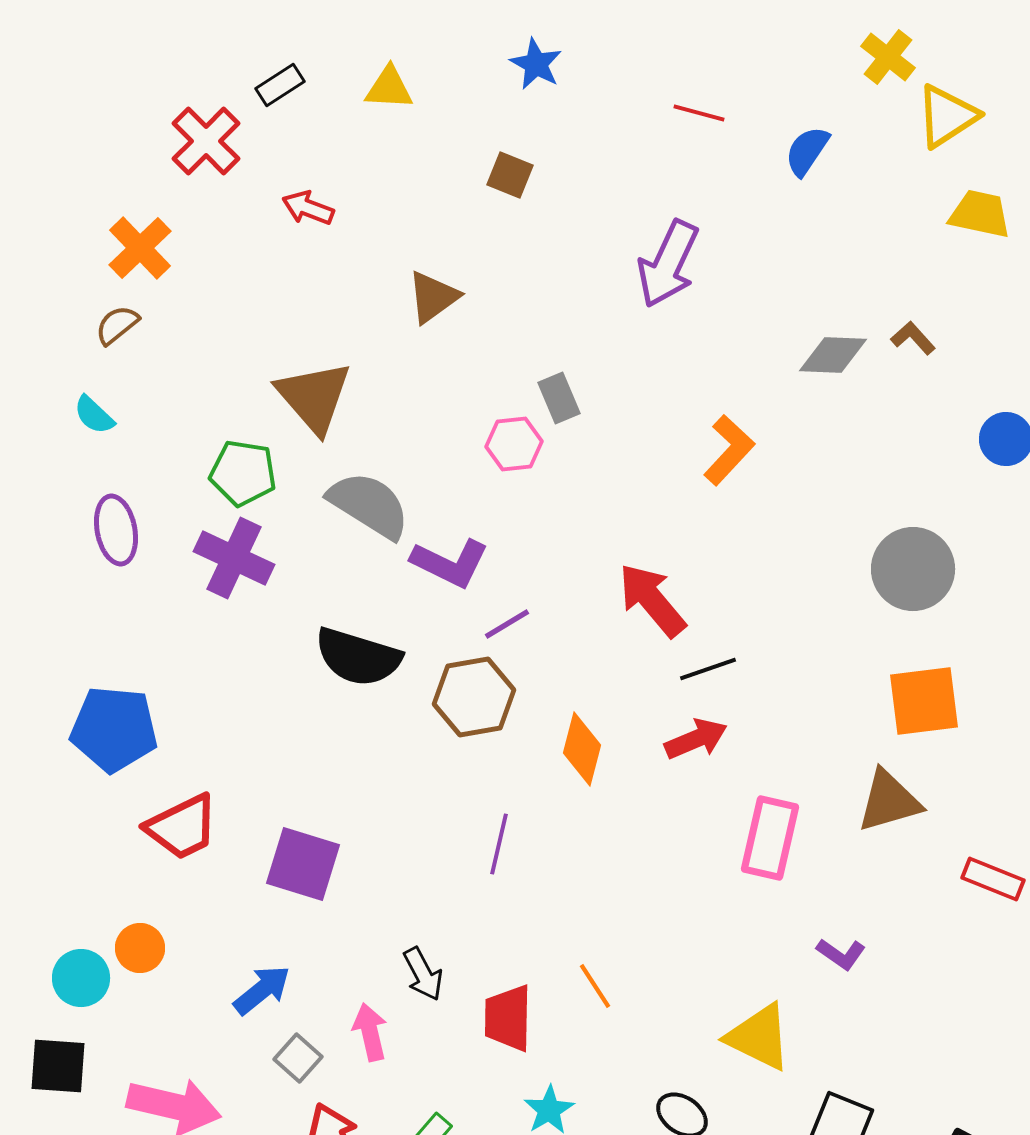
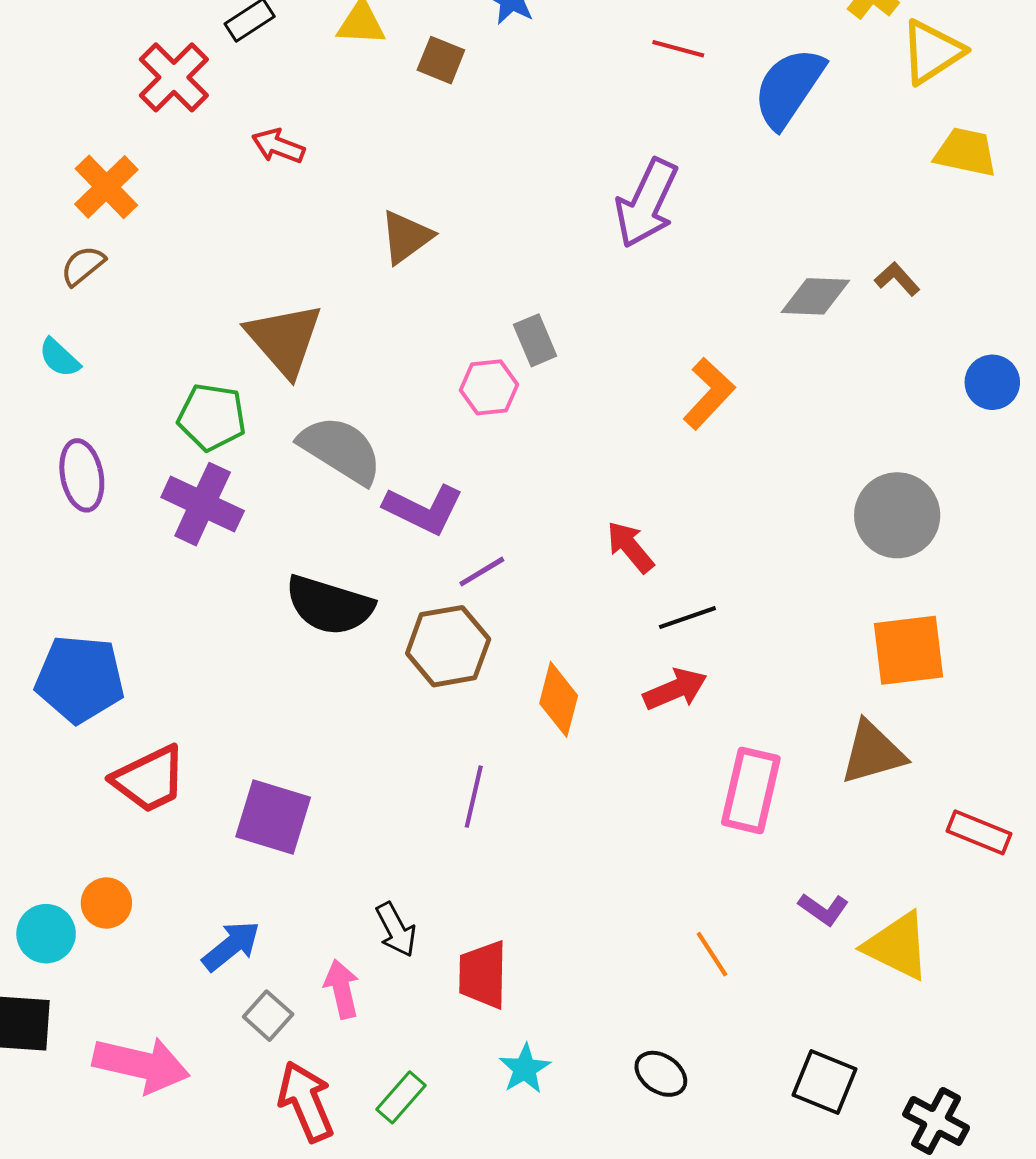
blue semicircle: (807, 151) -> (789, 88), size x1.6
brown square: (510, 175) -> (441, 60), moved
red arrow: (652, 600) -> (630, 547), size x0.7
orange line: (595, 986) -> (712, 954), moved
yellow triangle: (759, 1037) -> (897, 946), moved

